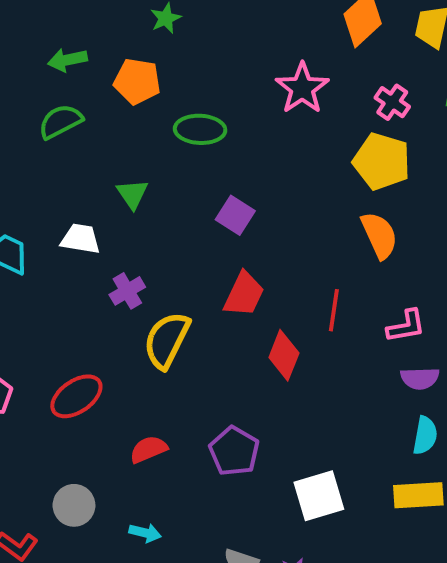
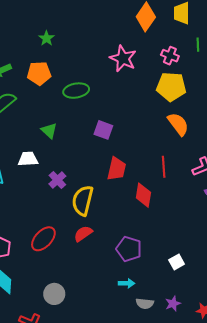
red semicircle: (149, 449) -> (83, 234), moved
white square: (319, 496) -> (177, 262), size x0.6
cyan arrow: (145, 533) -> (127, 283), moved

